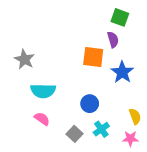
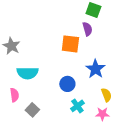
blue star: (122, 72) -> (95, 69), moved
pink semicircle: (42, 119) -> (14, 95), moved, turned 48
gray square: (75, 134) -> (32, 110), moved

